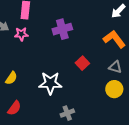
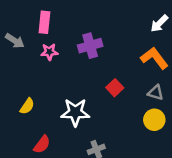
pink star: (21, 34) -> (49, 52), moved
red semicircle: (14, 108) -> (42, 144), moved

